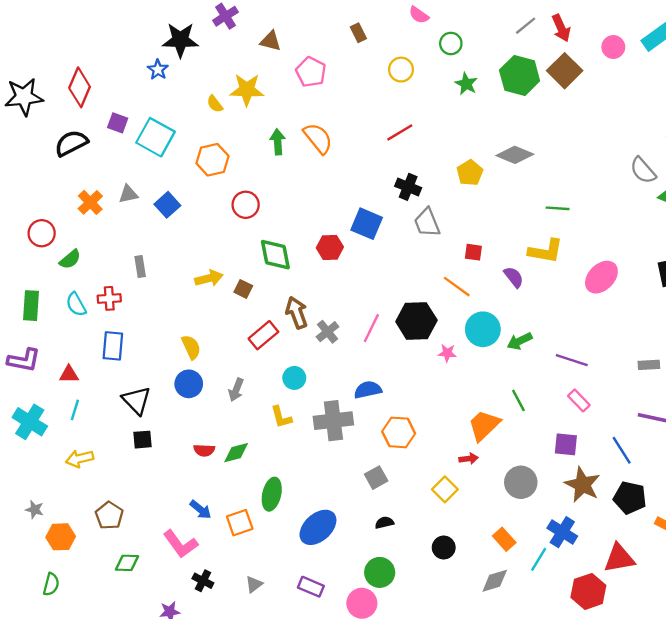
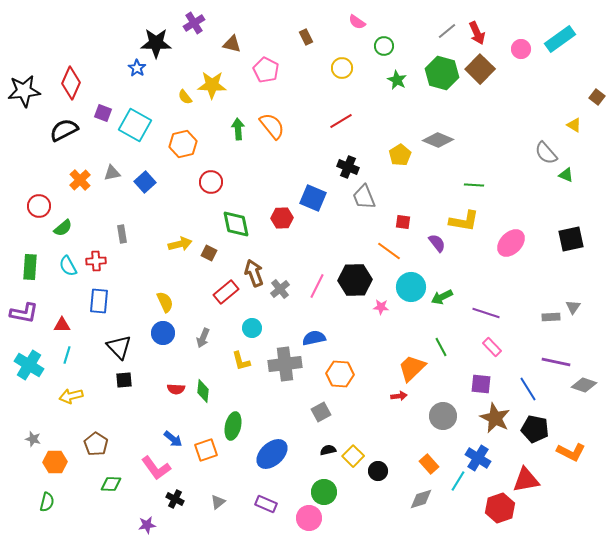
green diamond: (236, 453) -> (203, 391), turned -70
yellow square: (445, 489) -> (353, 456), moved

